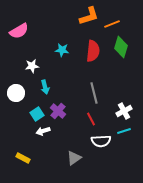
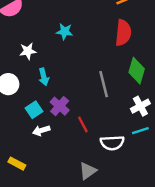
green diamond: (121, 47) -> (137, 71), moved
red semicircle: (93, 51) -> (123, 33), moved
red line: (91, 119) -> (83, 124), moved
gray triangle: (74, 158) -> (88, 171), moved

